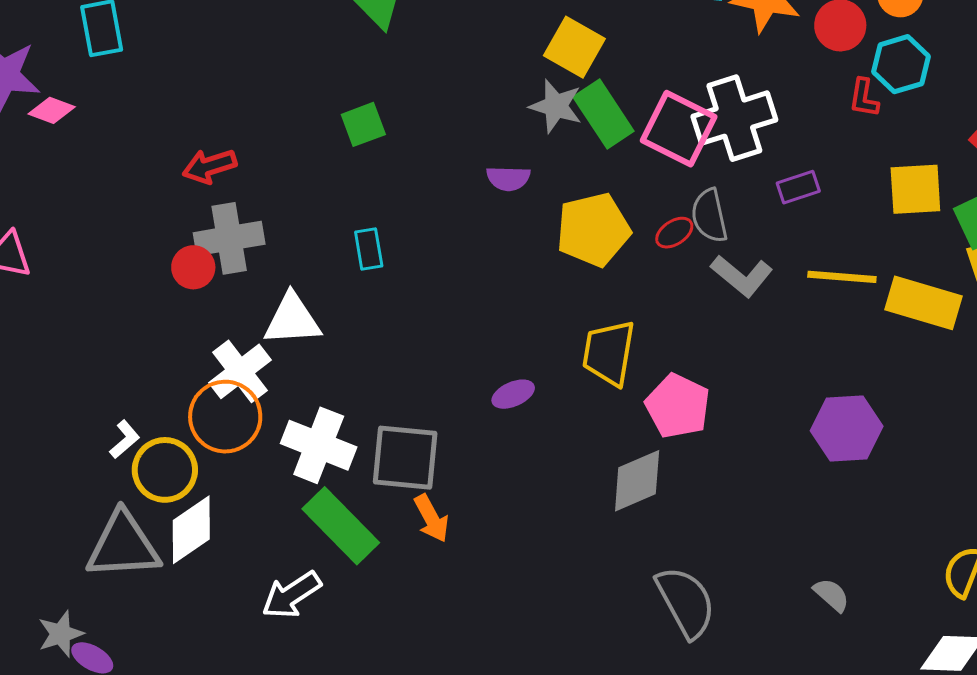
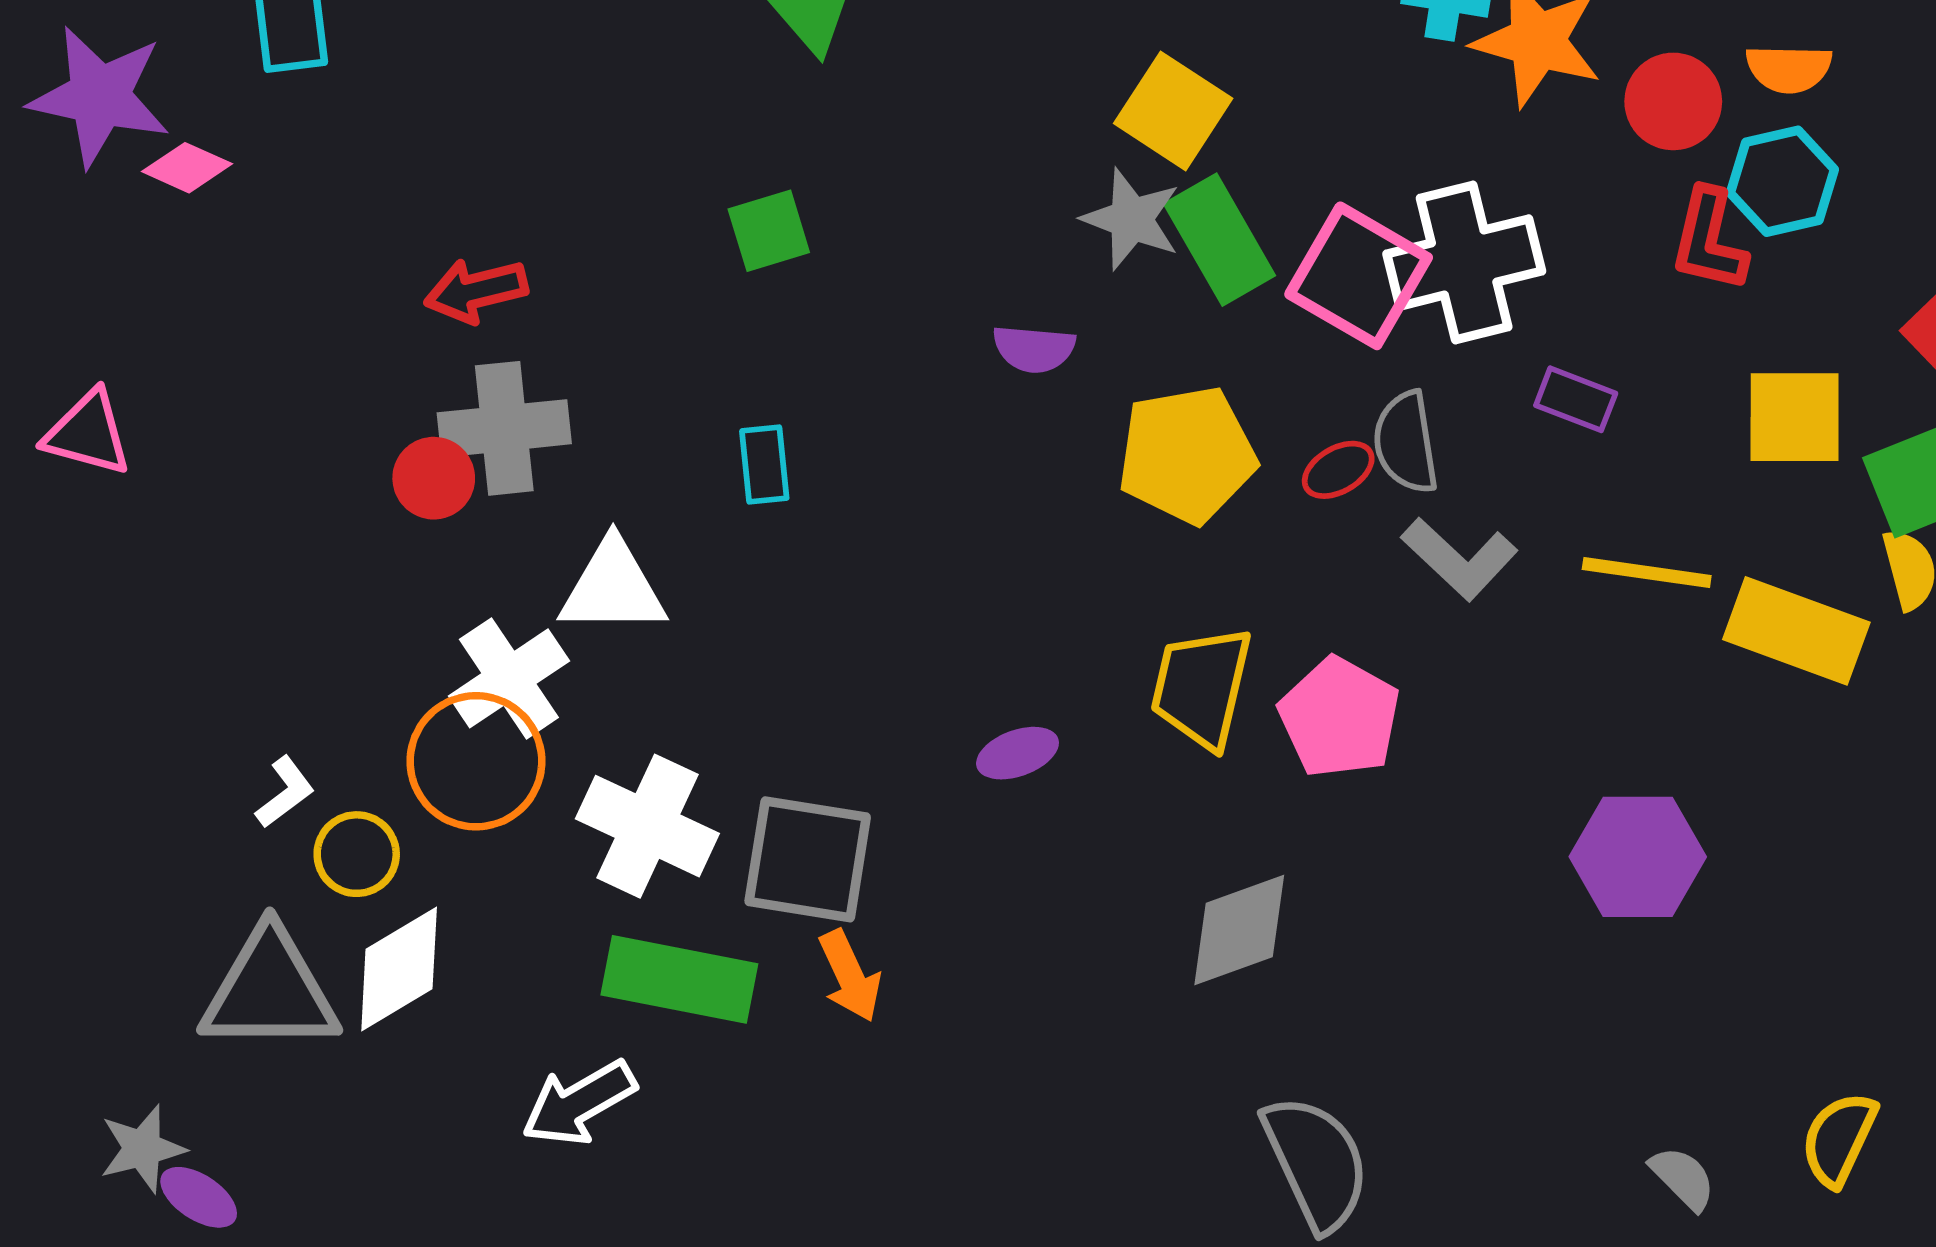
red L-shape: (864, 98) -> (1709, 240), size x1.4
purple rectangle: (798, 187) -> (1576, 399), turned 36
pink pentagon: (678, 406) -> (1339, 718), moved
yellow circle: (165, 470) -> (357, 854), size x0.7
green rectangle: (341, 526) -> (679, 979), turned -38
gray semicircle: (831, 595) -> (1683, 1178), moved

